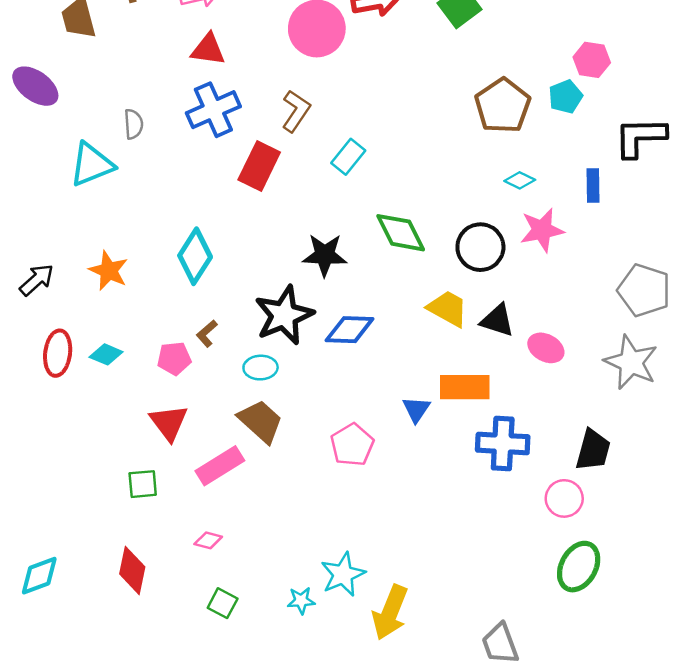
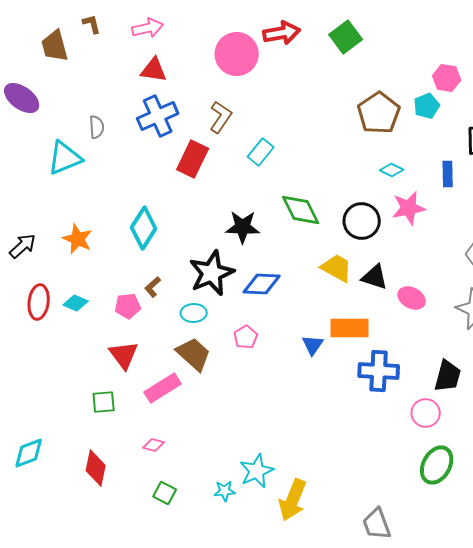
pink pentagon: (352, 445) -> (246, 337), moved, size x0.7
cyan diamond: (39, 576) -> (29, 453), moved

